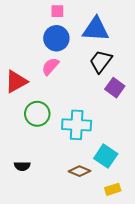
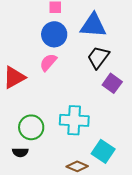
green circle: (37, 114) -> (31, 127), moved
black semicircle: (22, 166) -> (20, 152), moved

